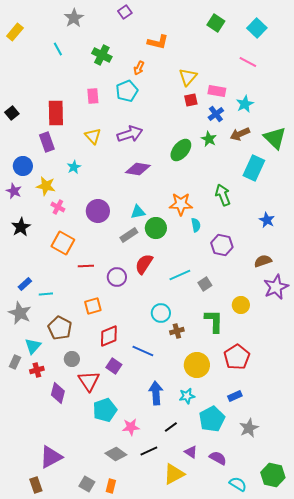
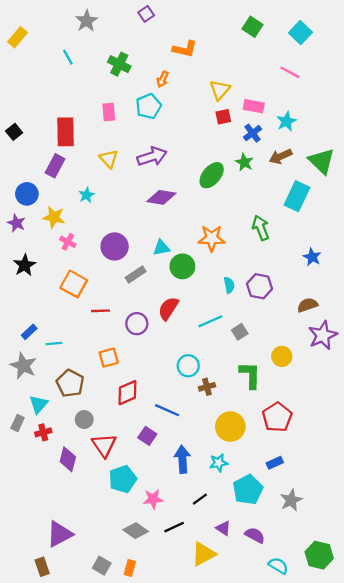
purple rectangle: (47, 142) -> (55, 166), turned 48
cyan semicircle: (196, 225) -> (229, 285), moved
gray rectangle: (129, 235) -> (136, 275), moved
purple square: (114, 366) -> (147, 436), moved

